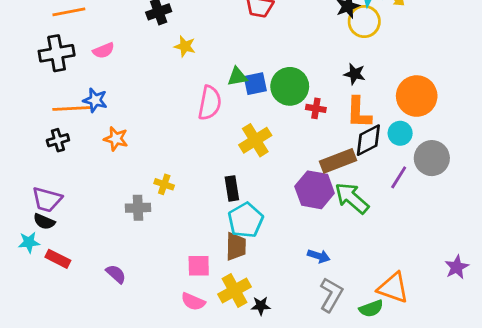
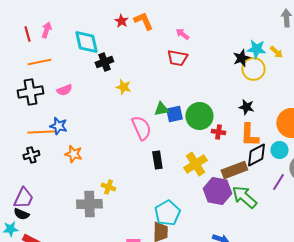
pink semicircle: (210, 103) -> (141, 128), turned -35
yellow cross: (255, 140) -> (195, 164), moved
black rectangle: (232, 188) -> (157, 160), moved
purple trapezoid: (47, 199) -> (23, 198), turned -80
gray cross: (138, 208) -> (89, 204), size x1.4

